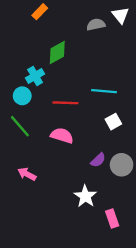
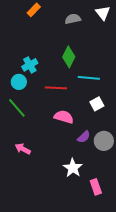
gray semicircle: (96, 25) -> (73, 19), moved
green diamond: (57, 53) -> (69, 57), moved, turned -35
pink semicircle: (62, 136) -> (64, 117), moved

